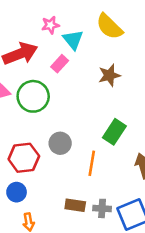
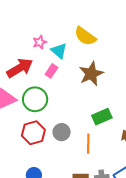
brown star: (109, 75) -> (91, 74), size x1.4
green rectangle: (114, 132) -> (102, 117), turned 42
red hexagon: (24, 158) -> (33, 133), moved

